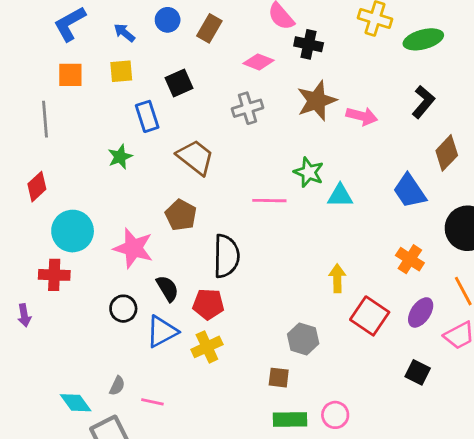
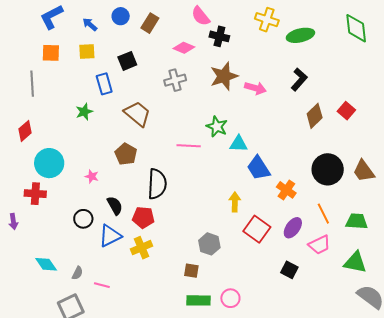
blue trapezoid: (410, 191) -> (259, 168), moved
pink star: (133, 248) -> (92, 176), size x0.5
cyan diamond: (76, 403) -> (46, 264), moved

